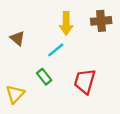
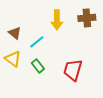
cyan line: (56, 50) -> (37, 42), moved
yellow triangle: (15, 94) -> (13, 59), moved, turned -36

